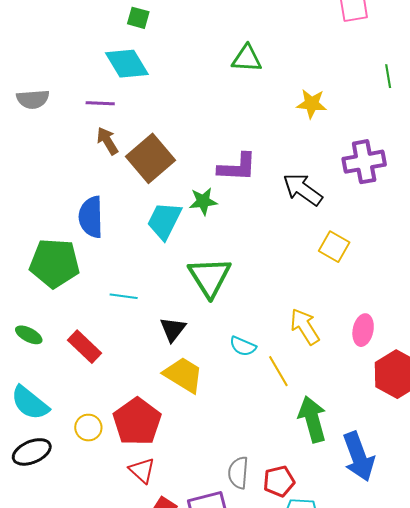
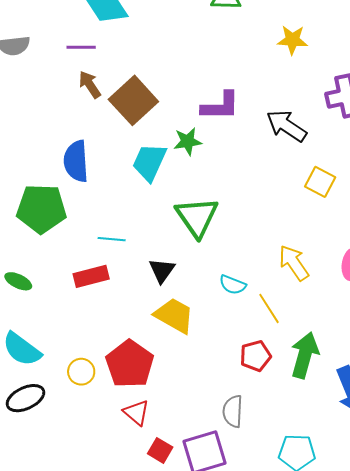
red rectangle: (85, 347) -> (91, 276), moved, turned -56
green arrow: (312, 419) -> (305, 355), turned 33
red pentagon: (279, 481) -> (255, 356), moved

